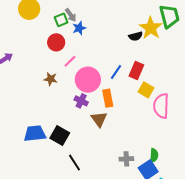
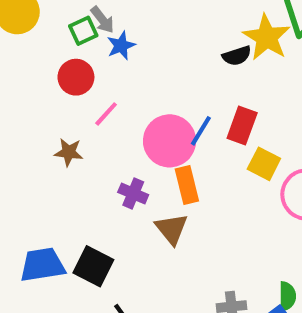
pink circle: (88, 80) -> (170, 141), moved

